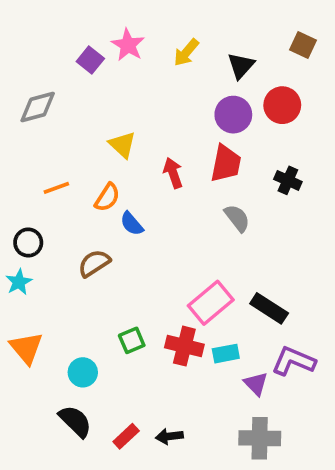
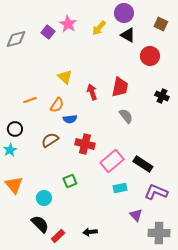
black triangle: (241, 66) -> (128, 35), turned -42
gray diamond: (38, 107) -> (16, 39), moved
purple circle: (233, 115) -> (124, 13), moved
black cross: (288, 180) -> (162, 96), moved
blue semicircle: (132, 224) -> (70, 119), turned -56
red cross: (184, 346) -> (85, 144), moved
purple triangle: (256, 384) -> (136, 215), moved
red rectangle: (126, 436) -> (58, 236), moved
gray cross: (260, 438) -> (159, 233), moved

